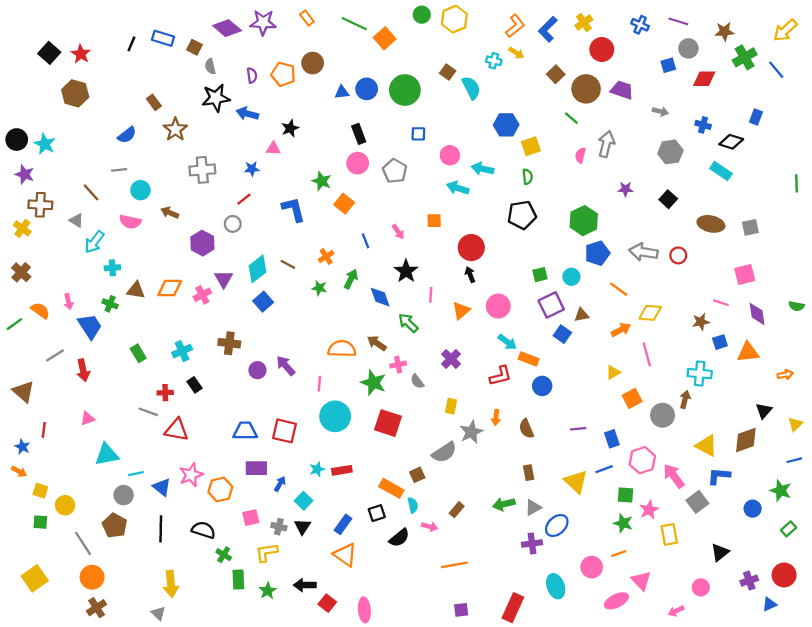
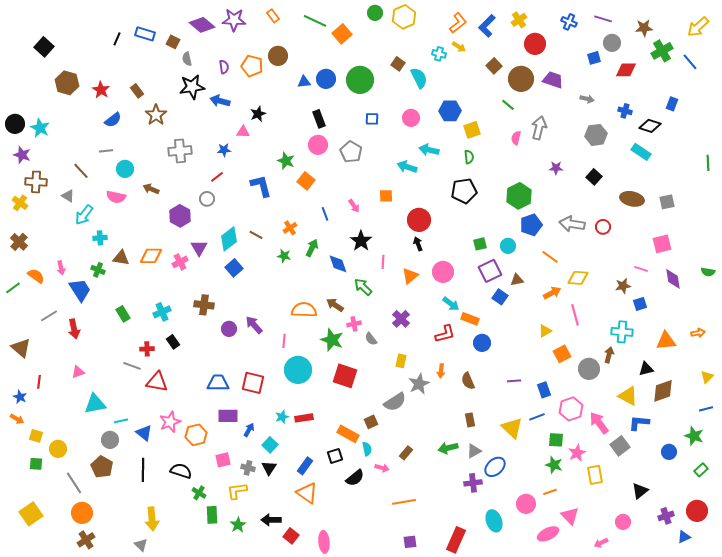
red star: (81, 54) -> (101, 90), moved
pink circle: (450, 155) -> (411, 118), moved
orange triangle: (748, 352) -> (666, 341), moved
black triangle: (764, 411) -> (646, 369), moved, turned 35

